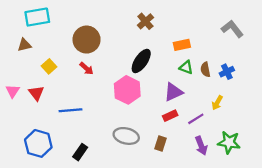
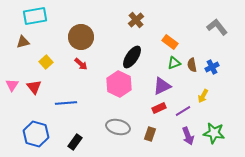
orange rectangle: (182, 45) -> (170, 42), turned 49
green triangle: (186, 67) -> (174, 63), turned -40

